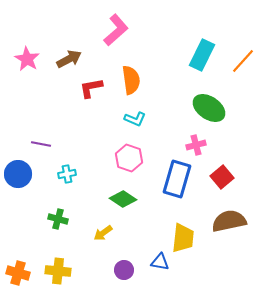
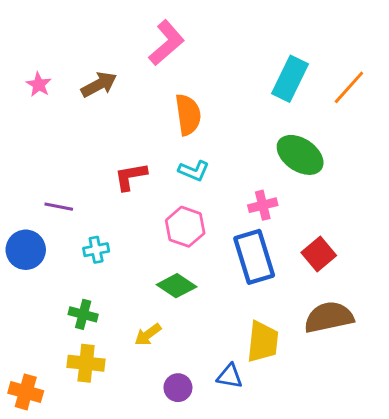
pink star: (27, 59) -> (39, 85), size x0.7
red L-shape: (91, 88) -> (131, 176), moved
pink cross: (196, 145) -> (263, 205), moved
blue rectangle: (177, 179) -> (254, 257), turned -33
yellow cross: (58, 271) -> (86, 363), moved

